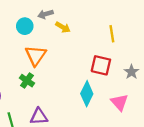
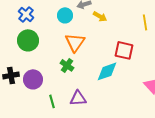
red square: (101, 65) -> (124, 50), moved
cyan diamond: (87, 94) -> (107, 71), moved, turned 45

